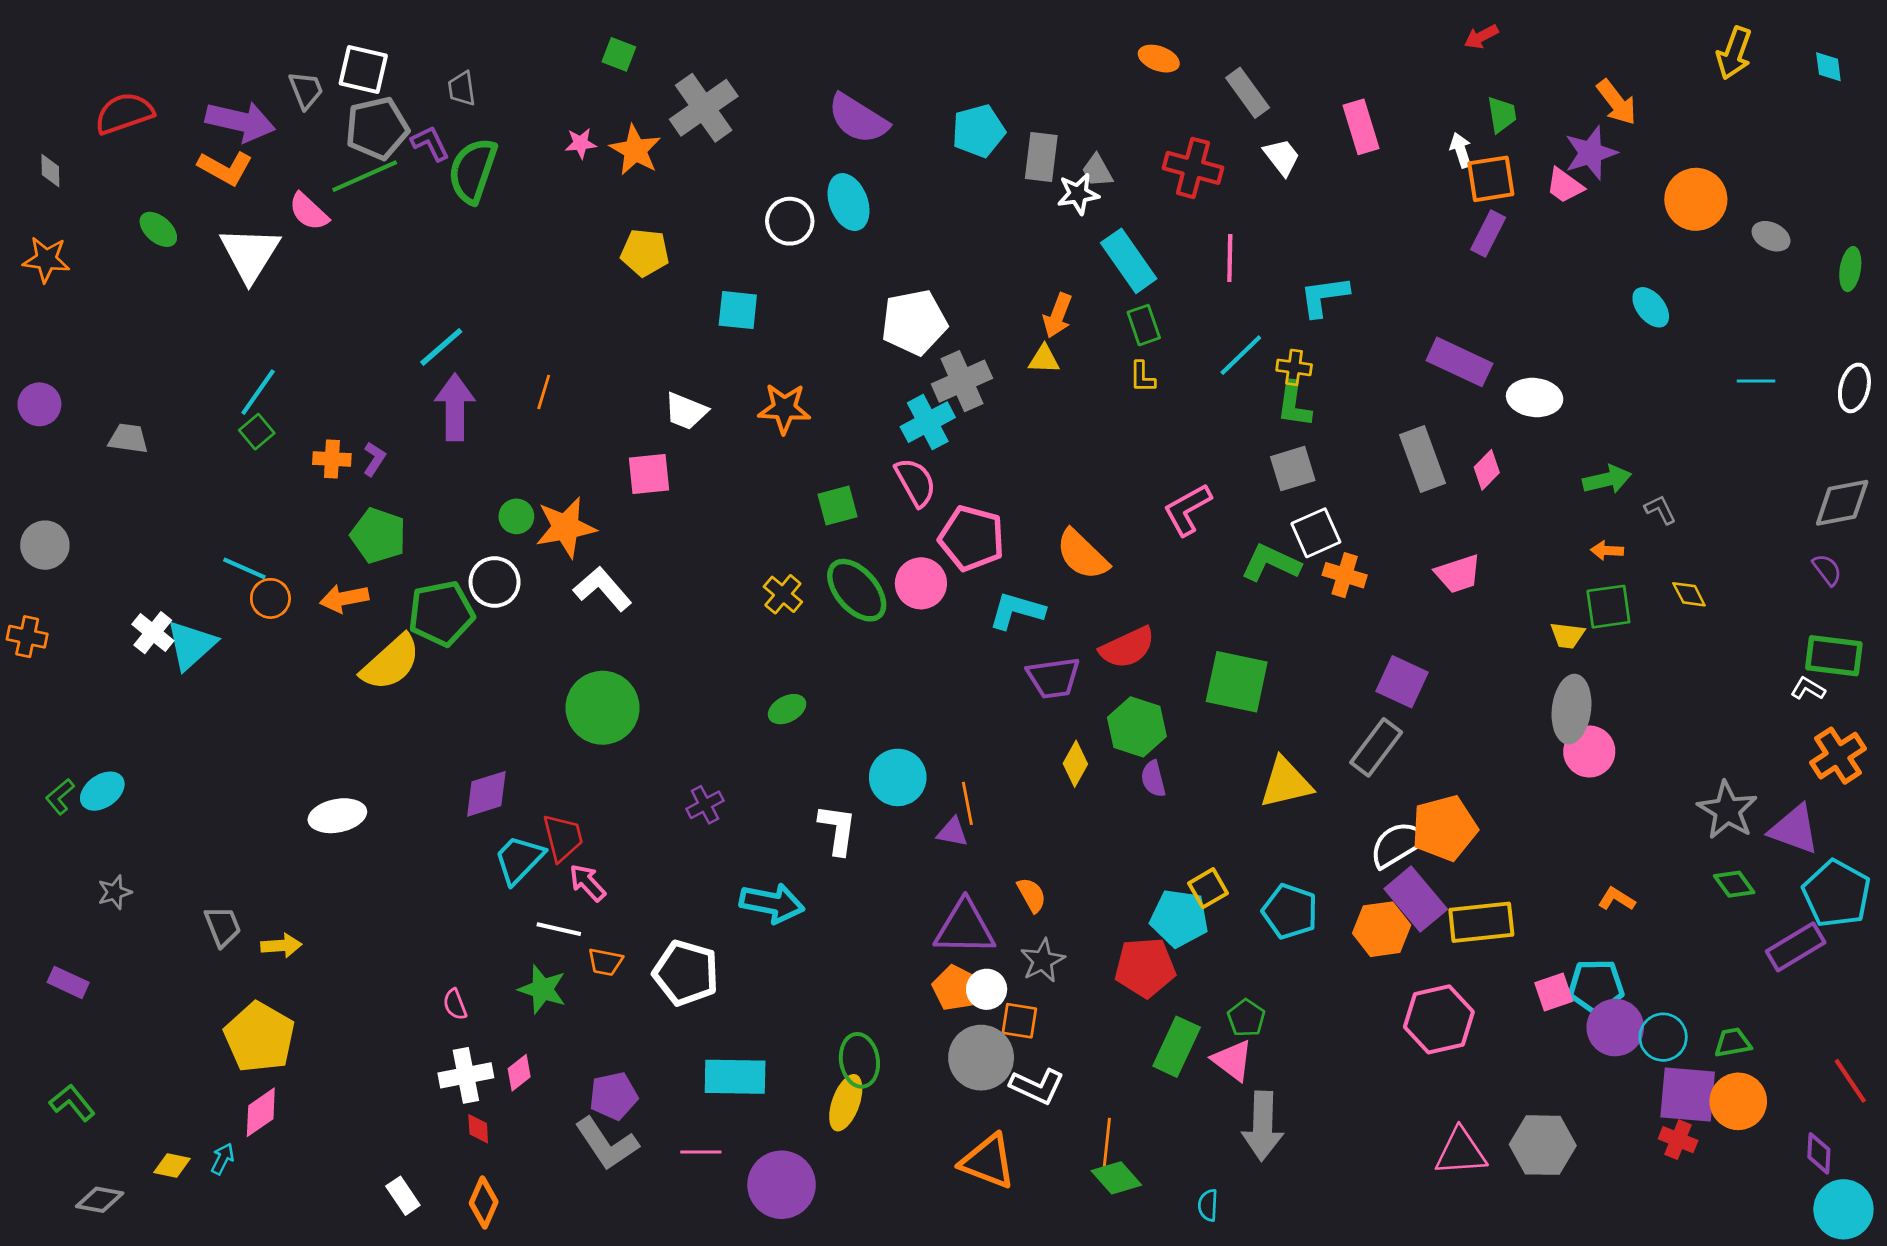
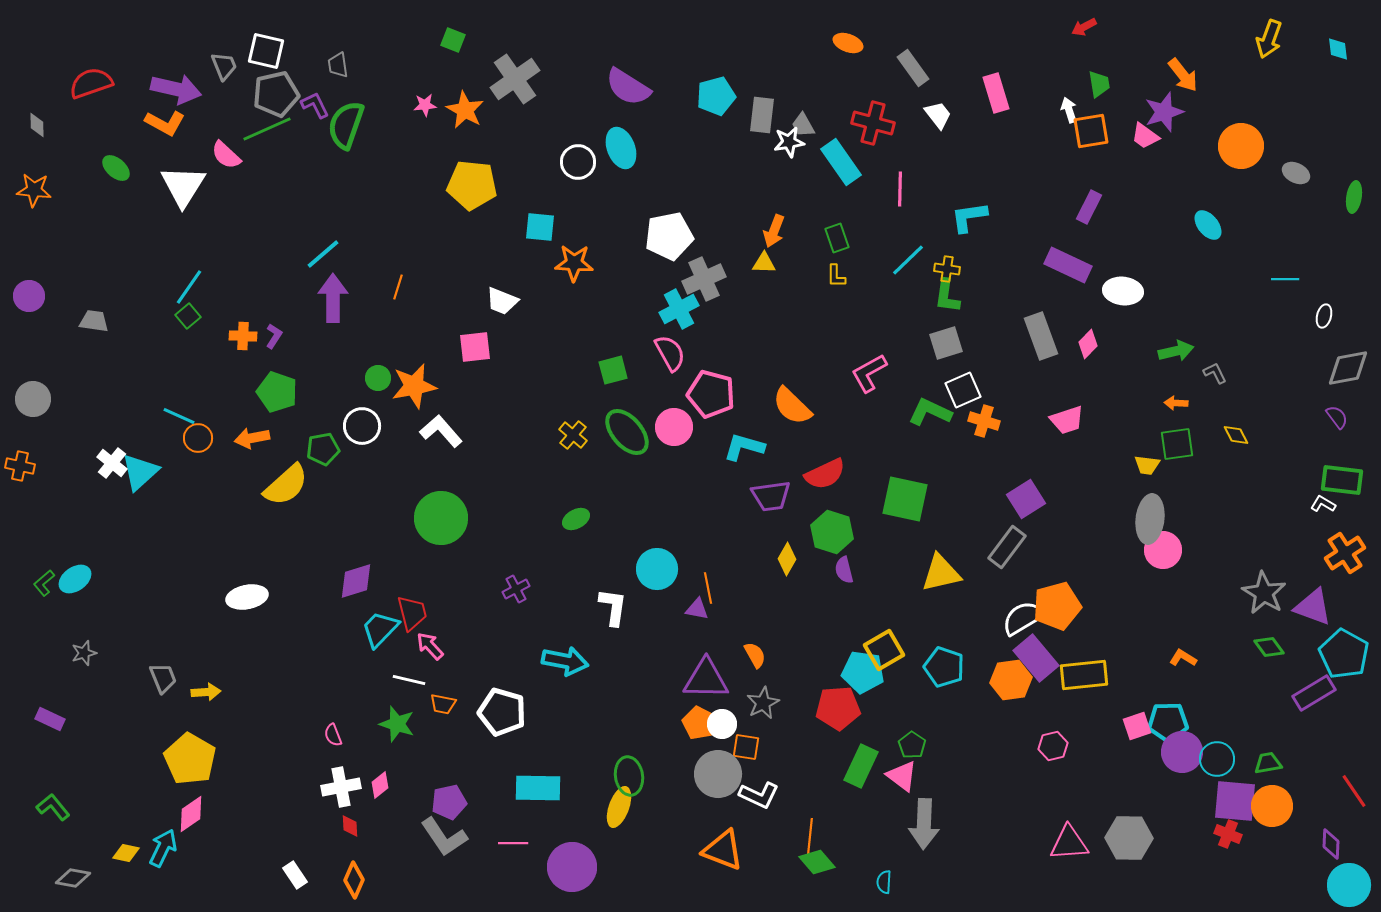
purple rectangle: (1488, 233) -> (1089, 207), moved
yellow pentagon: (645, 253) -> (472, 185), size x1.4
cyan rectangle: (1129, 261) -> (841, 162), moved
white ellipse: (1854, 388) -> (1324, 316), moved, size x0.7
orange star: (784, 408) -> (574, 263), moved
green pentagon: (441, 613) -> (323, 449), size x0.7
purple square: (1402, 682) -> (1026, 499), turned 33
yellow square: (1208, 888) -> (884, 650), size x1.4
pink hexagon: (1439, 1019) -> (1053, 746), size x0.6
cyan arrow: (223, 1159) -> (163, 848), size x1.6

